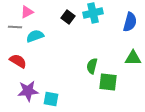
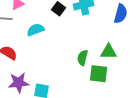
cyan semicircle: (35, 36) -> (36, 30), moved
green triangle: (133, 58) -> (109, 52), moved

